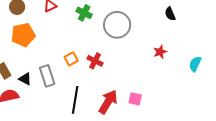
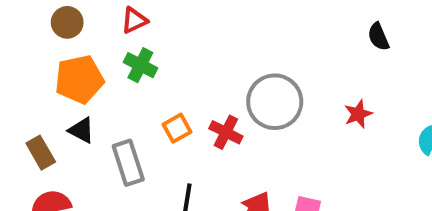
green cross: (84, 13) -> (140, 65), moved
gray circle: (117, 25) -> (275, 102), moved
black triangle: (25, 79) -> (81, 130), moved

